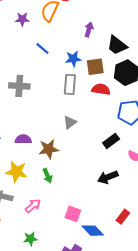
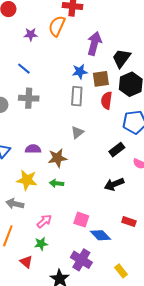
purple arrow: (89, 30) -> (94, 44), size x1.6
black trapezoid: (117, 45) -> (121, 58), turned 90
blue line: (42, 49) -> (24, 69), moved
red semicircle: (101, 89) -> (107, 100), turned -90
green arrow: (47, 176) -> (57, 183), turned 120
pink arrow: (33, 206) -> (44, 221), moved
red rectangle: (123, 217) -> (129, 222), turned 72

